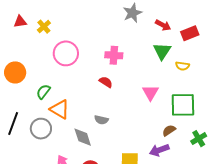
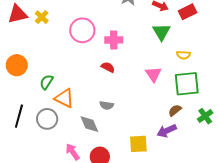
red triangle: (20, 22) -> (18, 14), size x1.5
pink circle: (66, 53) -> (82, 30), moved
yellow semicircle: (182, 66) -> (183, 55), moved

